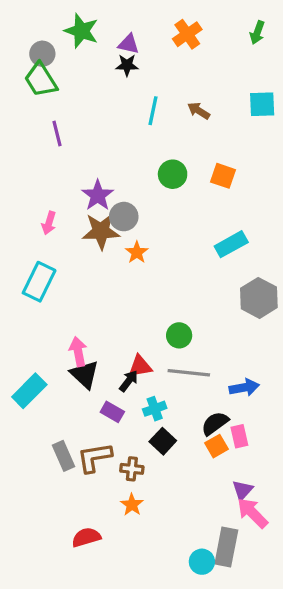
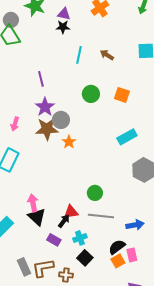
purple line: (57, 133) -> (41, 79), moved

